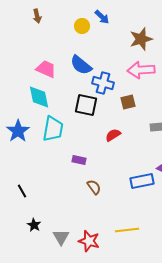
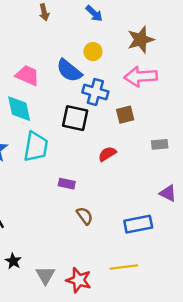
brown arrow: (37, 16) -> (44, 12), moved
yellow circle: (82, 26) -> (93, 52), moved
blue rectangle: (142, 181) -> (138, 224), moved

